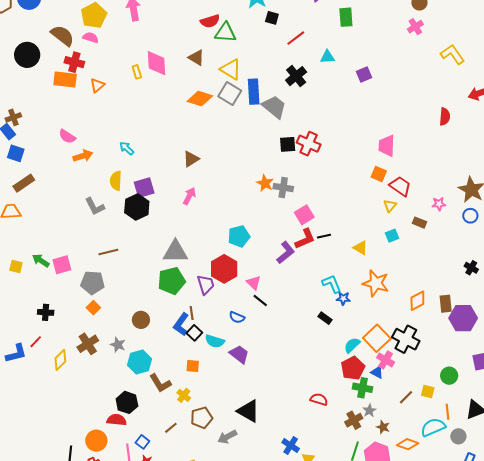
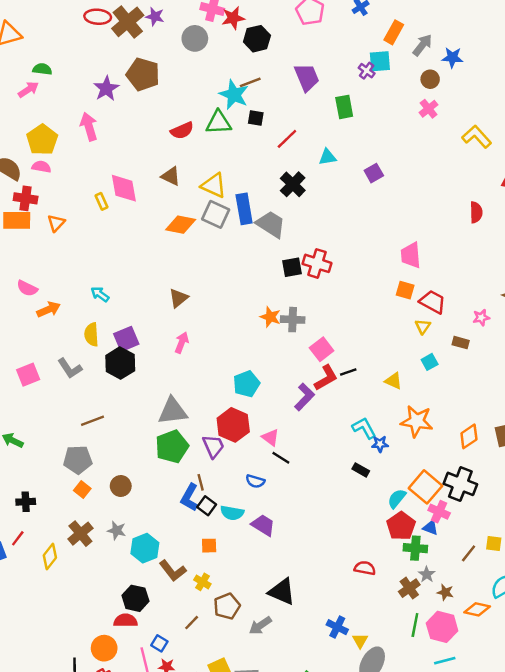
green triangle: (225, 33) -> (219, 123), moved
pink square: (62, 265) -> (28, 375), moved
brown circle: (141, 320) -> (121, 486), moved

